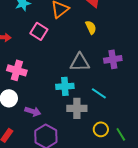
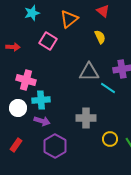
cyan cross: (65, 86) -> (41, 100), moved
cyan line: (99, 93) -> (108, 88), moved

